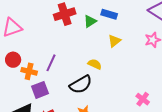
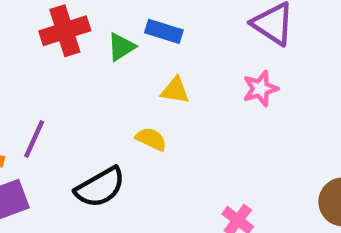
yellow triangle: (114, 41) -> (175, 90), turned 48
yellow semicircle: (95, 64) -> (151, 139), moved

